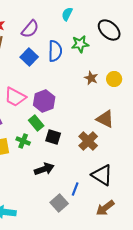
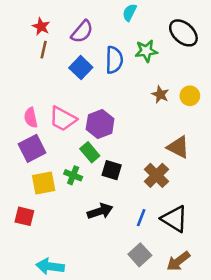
blue line: (75, 189) -> (141, 218), moved
gray square: (59, 203) -> (140, 255), moved

